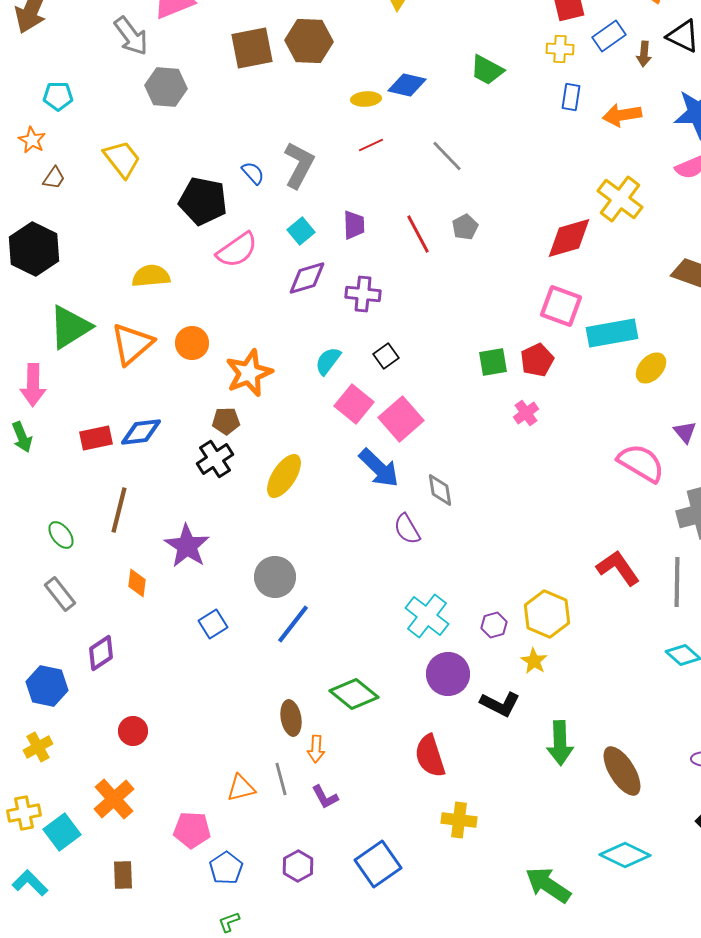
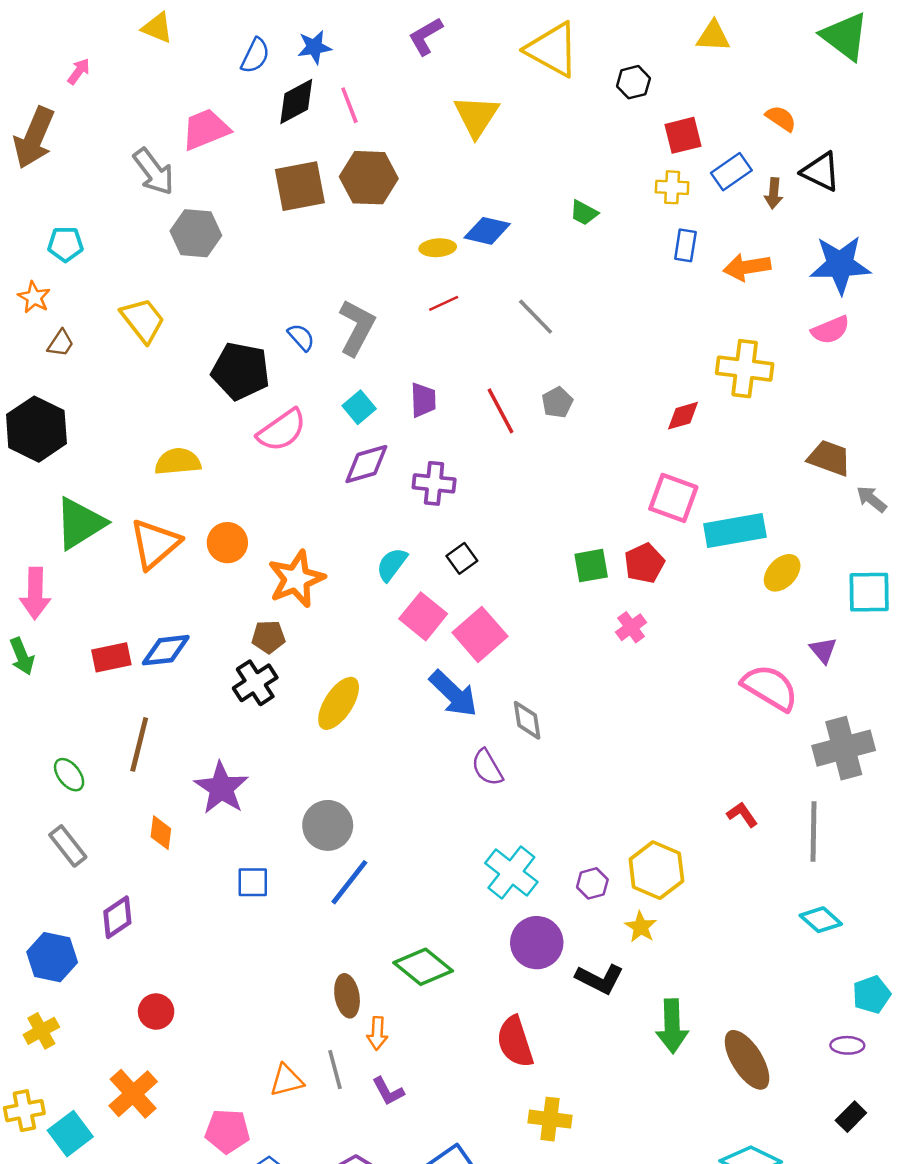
green trapezoid: (487, 70) -> (584, 213), size x0.7
yellow cross: (620, 199) -> (745, 369), turned -30
red diamond: (569, 238) -> (683, 416), size x0.6
red L-shape: (618, 568) -> (742, 815), size x0.6
blue square: (213, 624) -> (253, 882), turned 32

